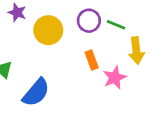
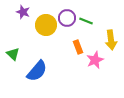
purple circle: (89, 21) -> (67, 18), moved
green line: (116, 25) -> (86, 21), moved

